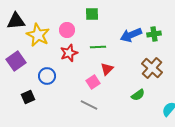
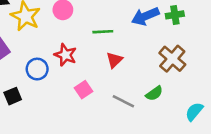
red star: (69, 53) -> (65, 55), moved, turned -30
pink square: (93, 82) -> (83, 90), moved
gray line: (89, 105) -> (123, 101), moved

